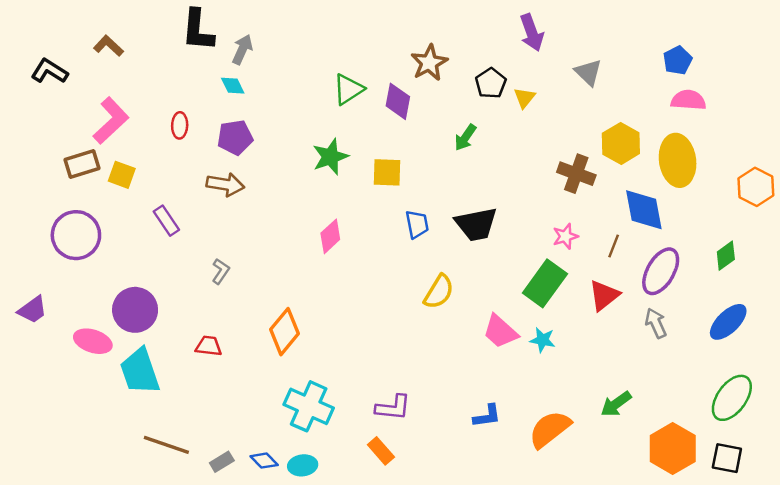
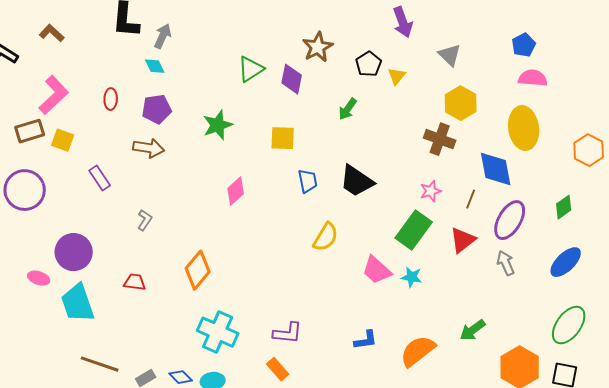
yellow hexagon: (621, 143) -> (461, 103), moved
green star: (330, 157) -> (218, 125), moved
black trapezoid: (476, 224) -> (357, 181), turned 45
pink ellipse: (93, 341) -> (39, 278), size x0.7

